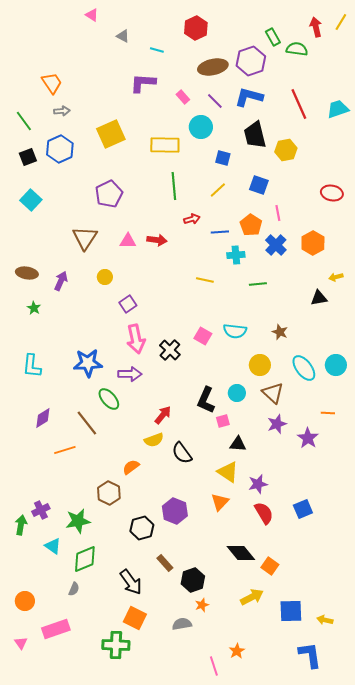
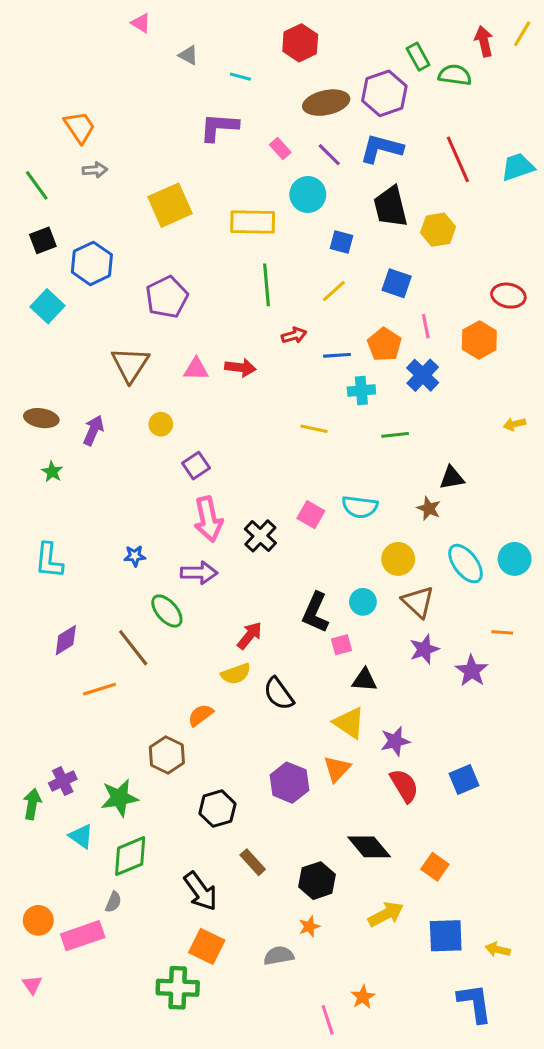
blue hexagon: (60, 149) -> (92, 263), moved
orange hexagon: (313, 243) -> (479, 340), moved
black triangle: (319, 298) -> (452, 478), moved
blue star: (88, 363) -> (135, 556), size x0.5
purple hexagon: (175, 511) -> (289, 783), moved
orange square: (270, 566) -> (435, 867), moved
black hexagon: (193, 580) -> (317, 881), moved
pink rectangle: (56, 629) -> (83, 936), moved

